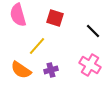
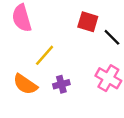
red square: (55, 18) -> (88, 22), moved

